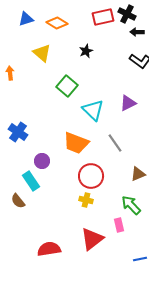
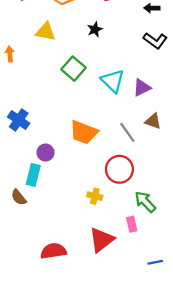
yellow triangle: (42, 53) -> (46, 32), turned -30
cyan triangle: (93, 110) -> (113, 81), moved
brown triangle: (138, 174) -> (153, 121), moved, turned 42
red circle: (91, 176) -> (119, 169), moved
cyan rectangle: (31, 181) -> (33, 175), turned 48

